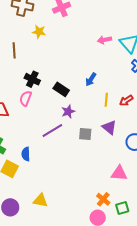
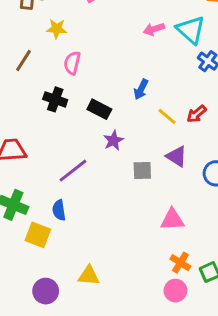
brown line: (14, 50) -> (24, 61), turned 42
pink semicircle: (26, 98) -> (72, 63), moved
yellow line: (106, 100) -> (167, 116), turned -48
purple line: (52, 130) -> (73, 171), moved
pink triangle: (119, 173) -> (172, 220), moved

